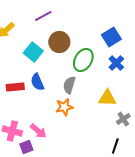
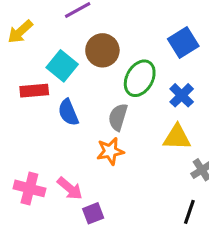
blue cross: (116, 63) -> (182, 95), moved
red rectangle: (15, 87) -> (34, 91), moved
purple square: (26, 147) -> (93, 213), moved

